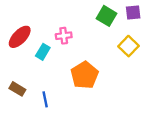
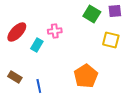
yellow square: (129, 46) -> (111, 40), turned -30
orange pentagon: (85, 75) -> (86, 76), moved

